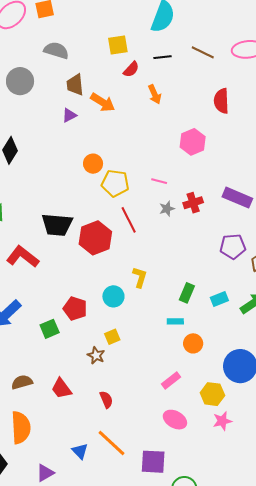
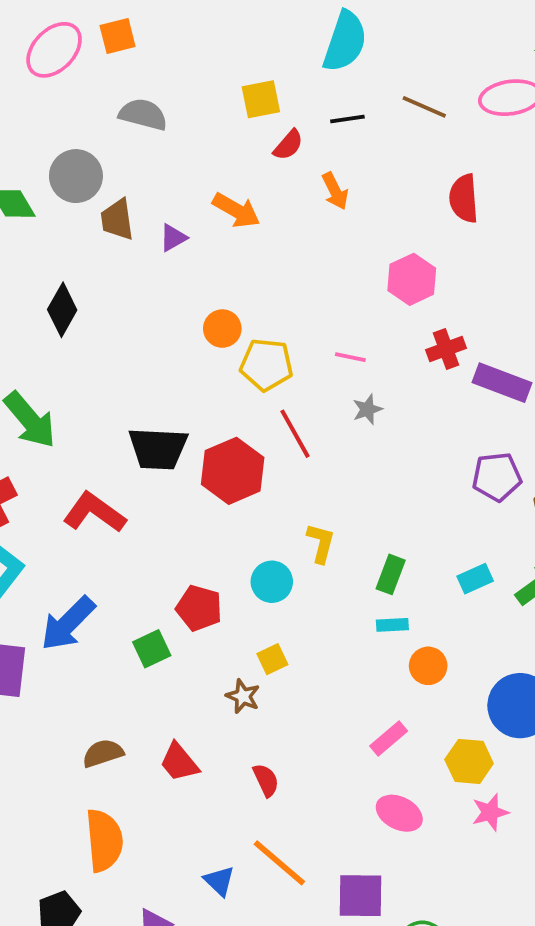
brown trapezoid: (75, 85) -> (117, 220), moved
red cross: (193, 203) -> (446, 349), moved
green rectangle: (187, 293) -> (391, 574), moved

